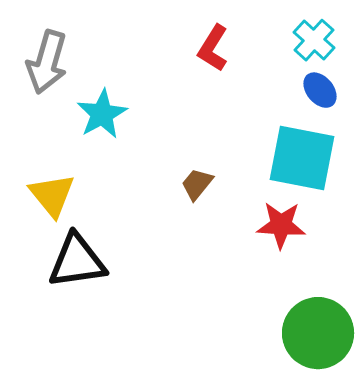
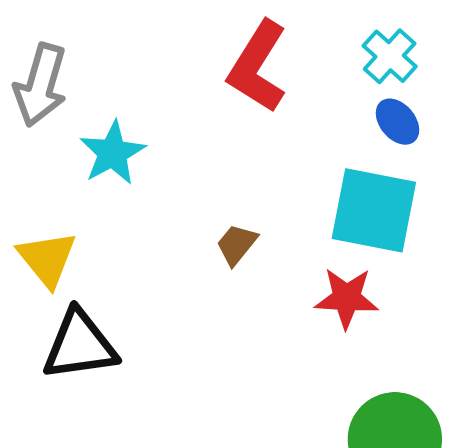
red L-shape: (213, 48) -> (258, 67), size x1.5

